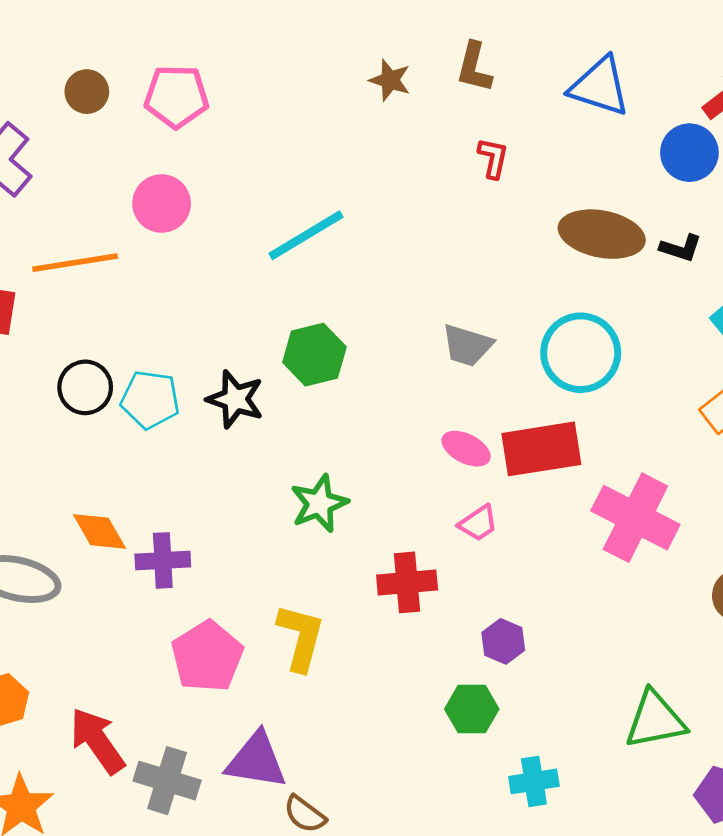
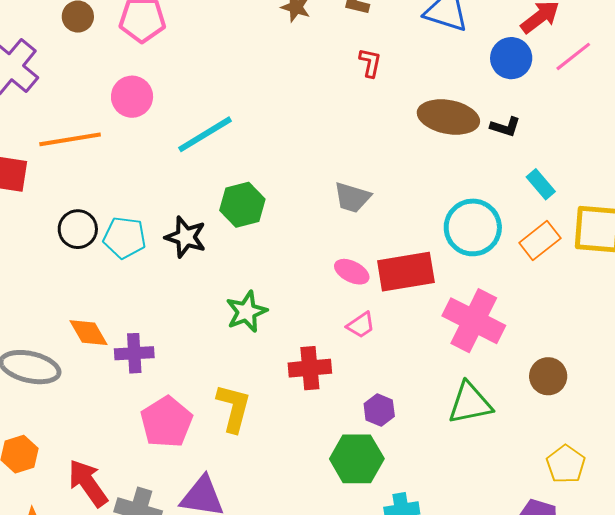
cyan line: (306, 235) -> (205, 134), moved
cyan circle: (581, 353) -> (473, 227), moved
green hexagon: (472, 709) -> (357, 459), size x1.4
green triangle: (655, 720) -> (470, 403), moved

